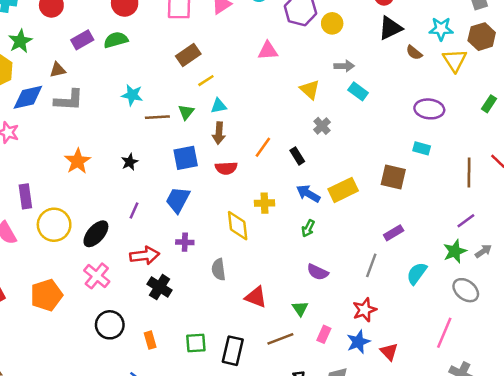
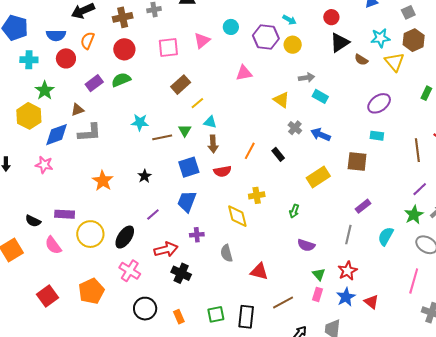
cyan triangle: (219, 106) -> (210, 122), turned 32
purple ellipse: (429, 109) -> (379, 103), turned -35
blue arrow: (308, 194) -> (321, 135), moved
purple rectangle: (25, 196) -> (65, 214), turned -72
purple line: (134, 210) -> (153, 214), turned 32
green triangle: (300, 309) -> (319, 274), moved

